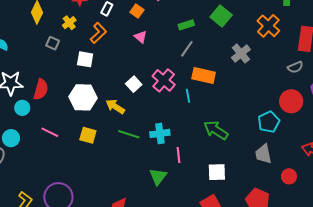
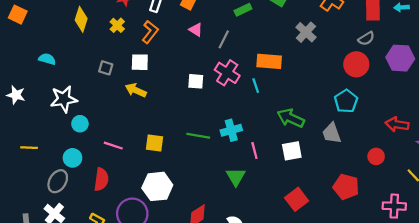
gray square: (53, 43) -> (106, 68), moved
gray line: (187, 49) -> (224, 39), moved
white square: (134, 84) -> (196, 81), turned -35
red semicircle: (41, 89) -> (101, 179), moved
white hexagon: (83, 97) -> (157, 186), moved
red circle: (291, 101) -> (356, 64), moved
yellow arrow: (115, 107) -> (136, 90), moved
gray trapezoid: (263, 154) -> (332, 133), moved
white square: (217, 172) -> (292, 151), moved

